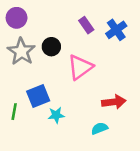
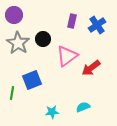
purple rectangle: (86, 25) -> (72, 21), turned 48
red arrow: (114, 102) -> (91, 68), moved, turned 150
cyan star: (56, 115) -> (52, 112), moved

